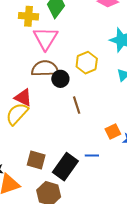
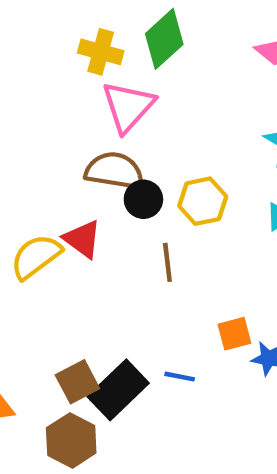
yellow hexagon: (87, 63) -> (203, 201), moved
red triangle: (23, 98) -> (83, 239), moved
brown square: (36, 160) -> (77, 382), moved, turned 36

